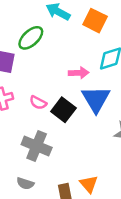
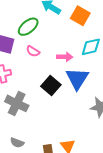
pink semicircle: (38, 103) -> (33, 51), moved
gray cross: (37, 146) -> (17, 103), moved

